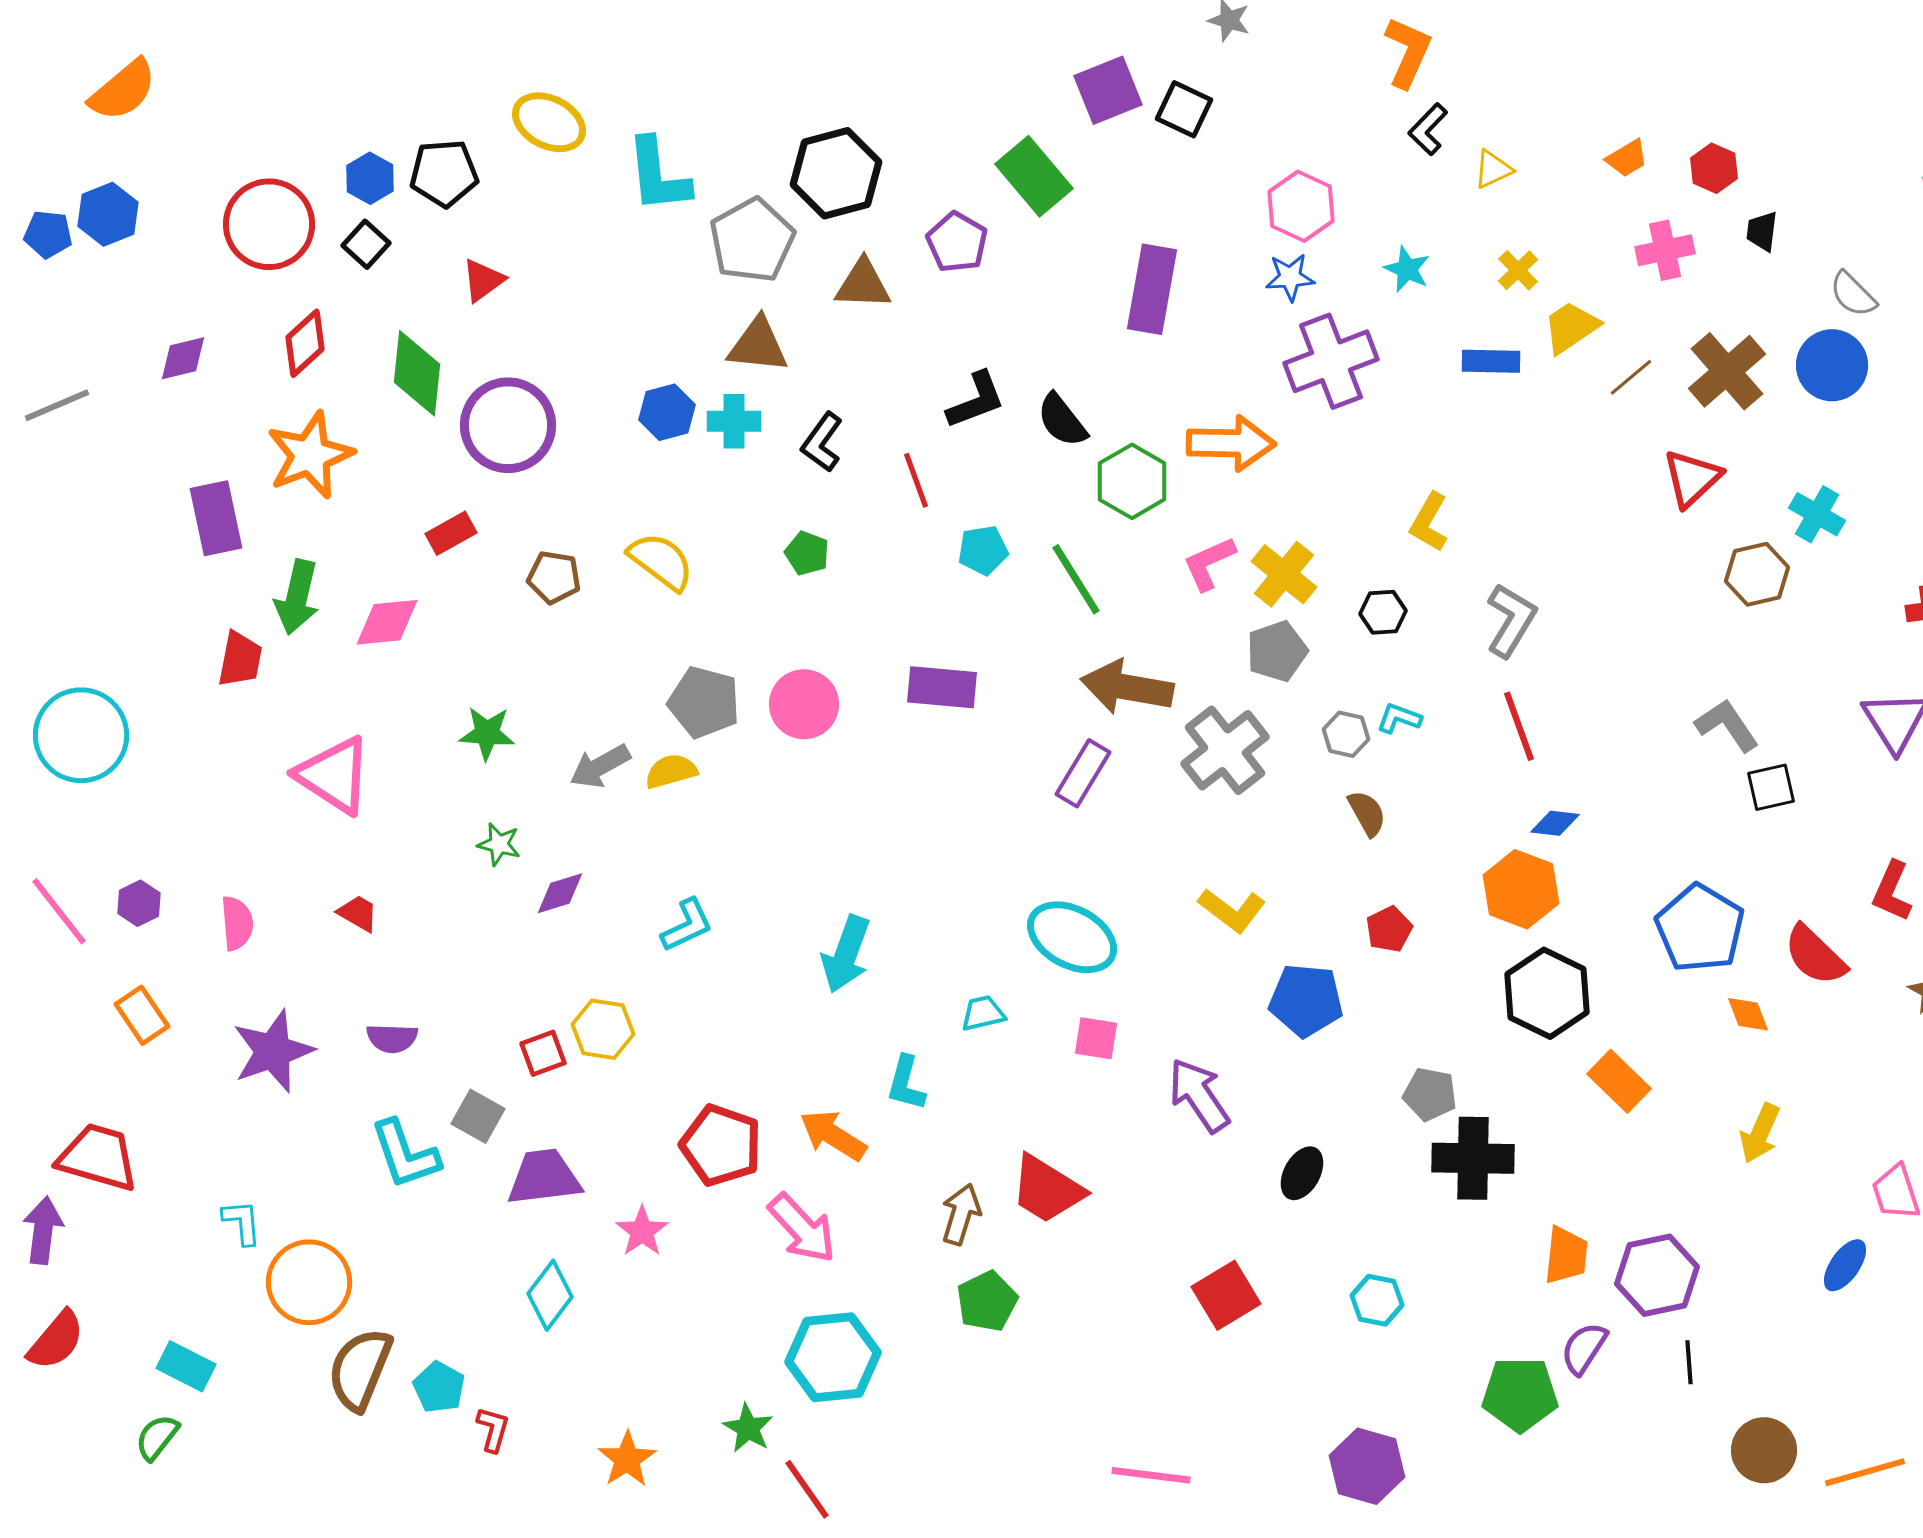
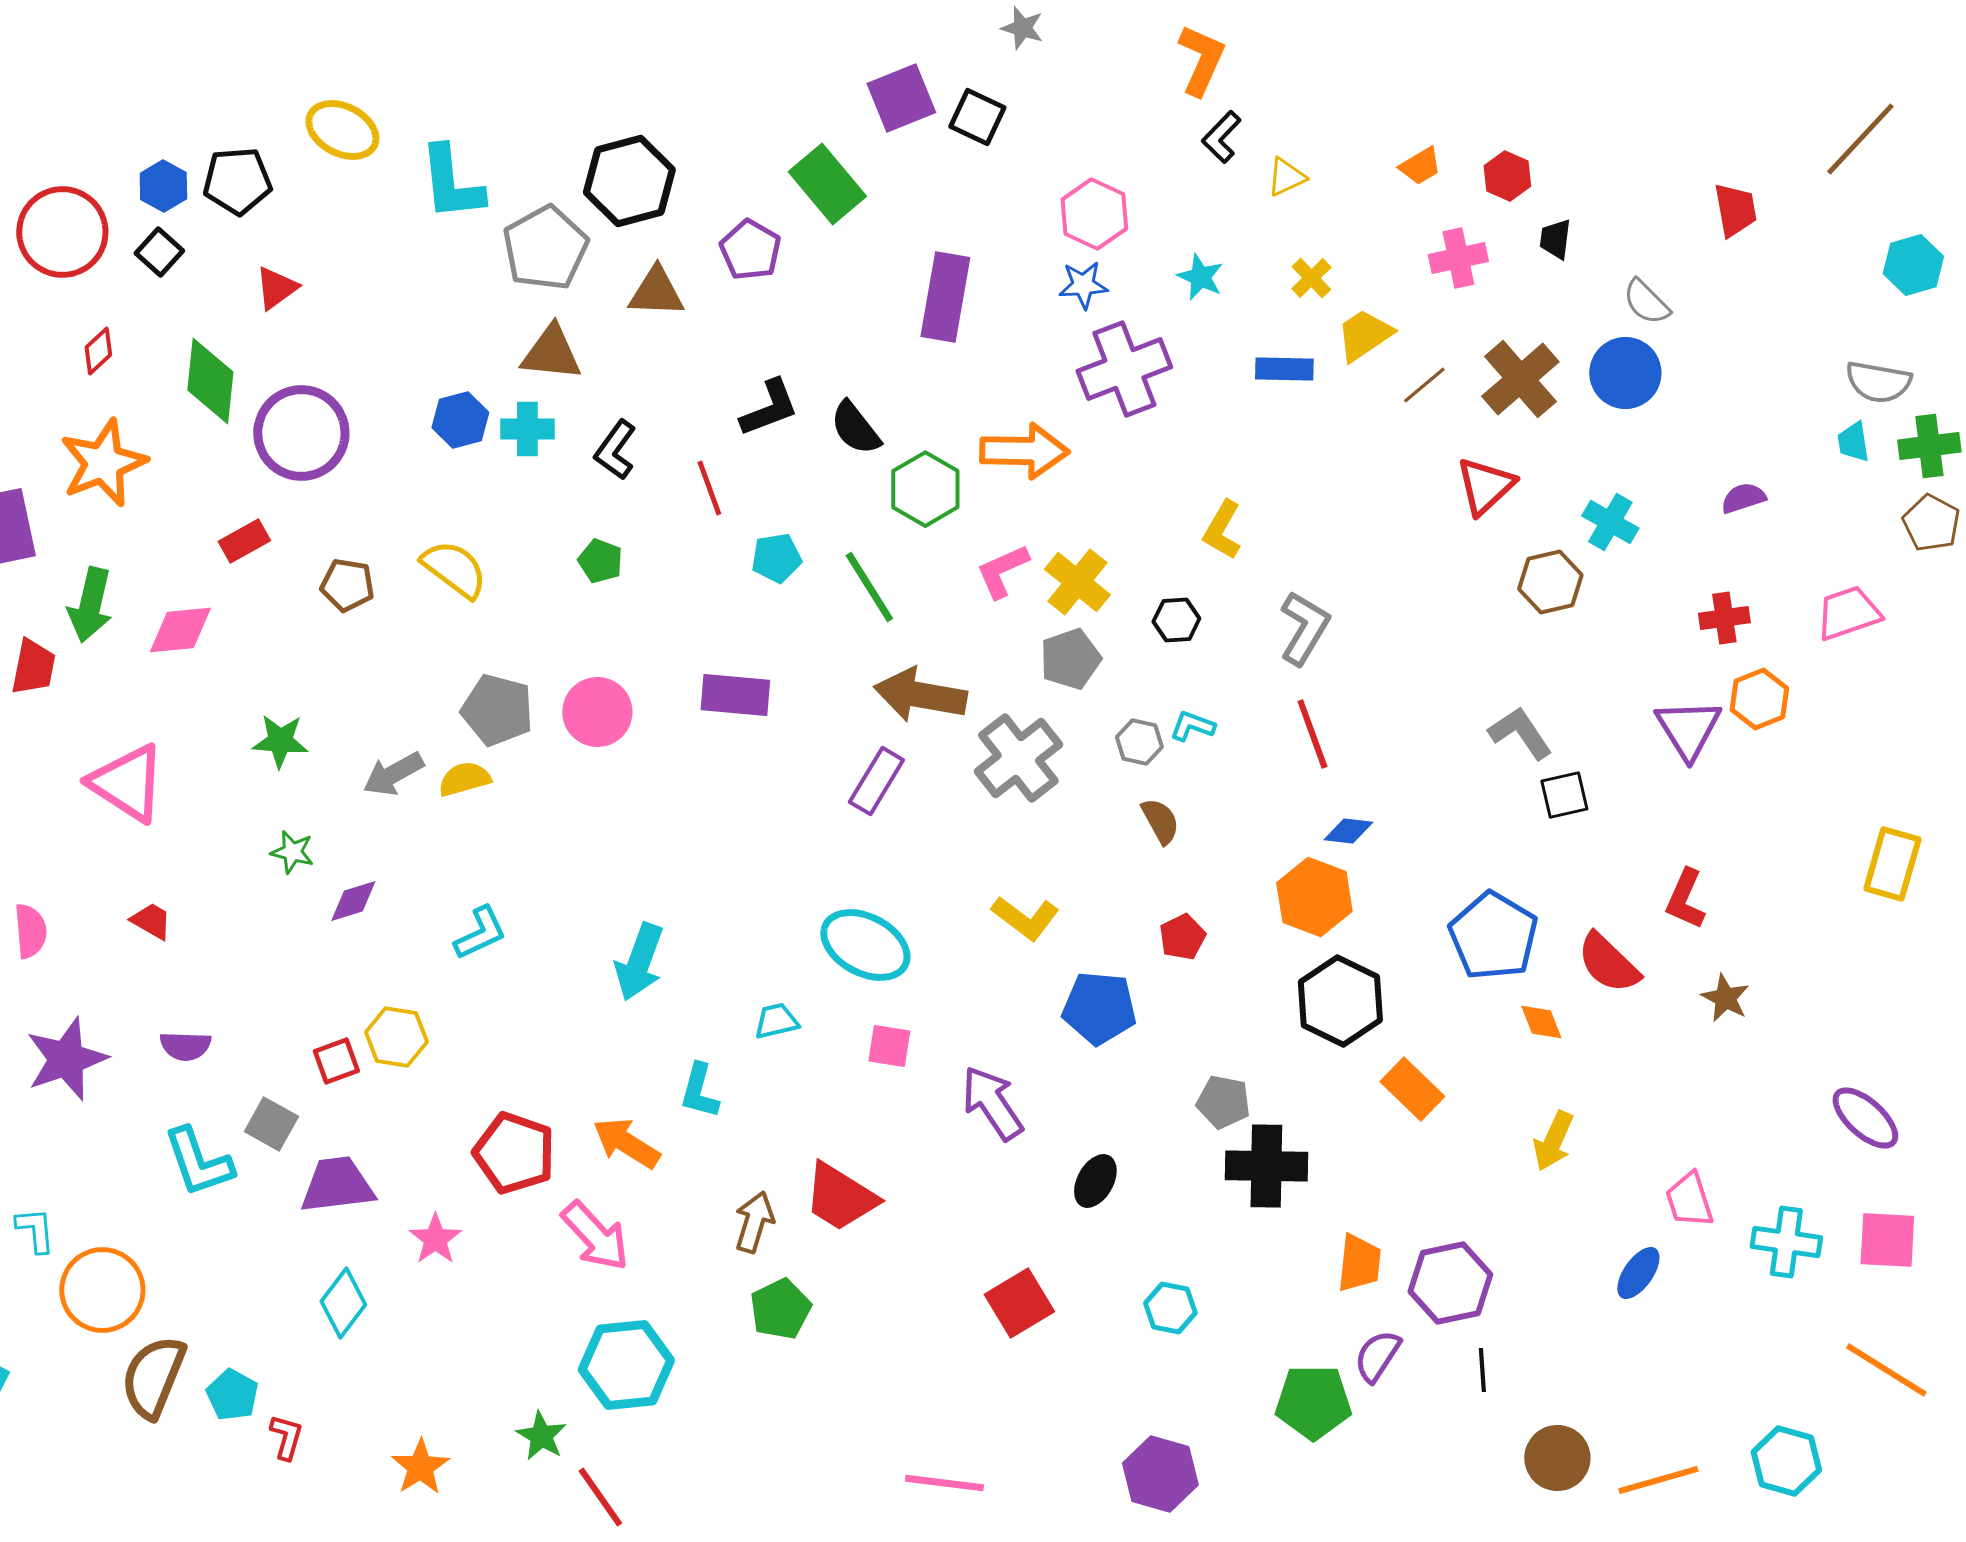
red diamond: (305, 343) -> (98, 351), size x0.7

